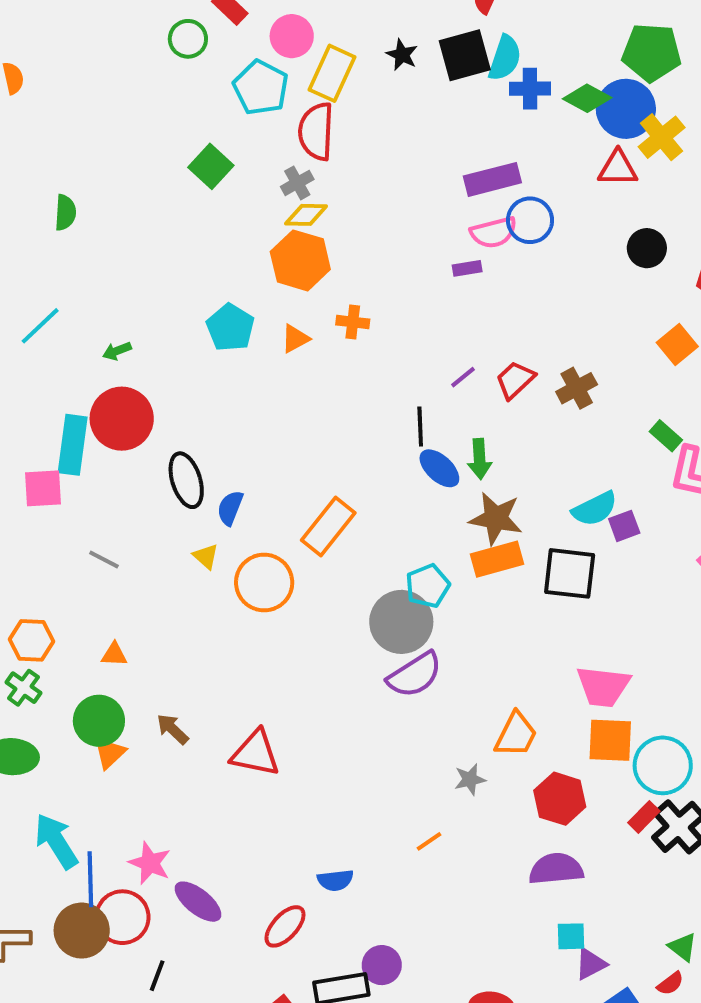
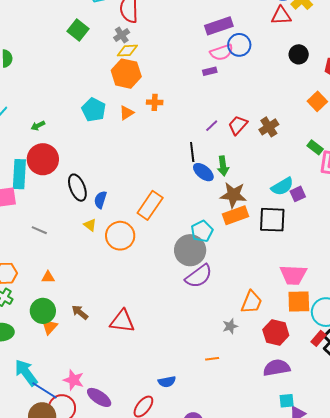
orange line: (429, 841) -> (212, 359), turned 32
blue line: (90, 879) -> (45, 390), turned -52

